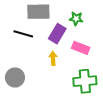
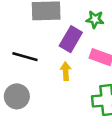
black line: (23, 34) -> (25, 57), moved

